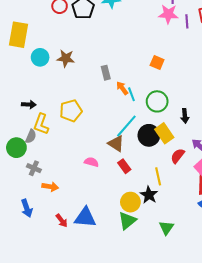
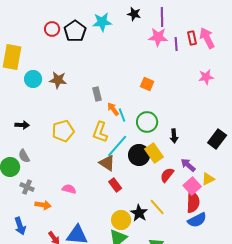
yellow L-shape: (41, 124) -> (100, 132), moved
gray semicircle: (31, 136) -> (24, 156), turned 128
pink semicircle: (91, 162) -> (69, 189), moved
yellow line: (158, 176) -> (157, 207), moved, turned -30

